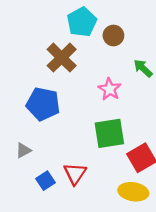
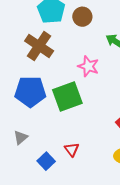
green square: (109, 133) -> (67, 97), moved
red triangle: (75, 174) -> (72, 149), size x0.7

